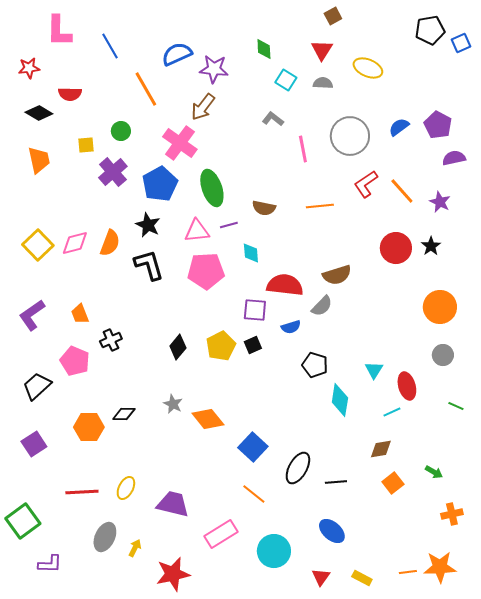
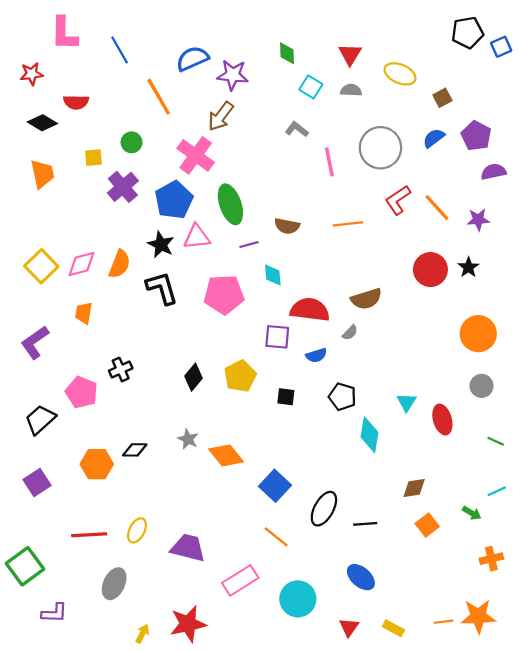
brown square: (333, 16) -> (442, 98), moved
purple star: (440, 202) -> (478, 220), turned -30
pink triangle: (197, 231) -> (197, 237), moved
gray semicircle: (322, 306) -> (350, 333), size x0.7
orange trapezoid: (80, 314) -> (84, 313), moved, turned 30
black square: (253, 345) -> (286, 397), moved, turned 30
cyan line: (392, 412) -> (497, 491), moved
yellow arrow: (135, 548) -> (142, 634), moved

